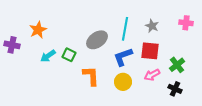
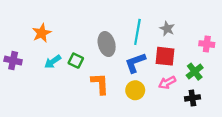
pink cross: (186, 23) -> (207, 44), moved
gray ellipse: (97, 40) -> (107, 44), turned -70
purple cross: (12, 45) -> (13, 61), moved
black cross: (175, 89) -> (192, 98), turned -32

